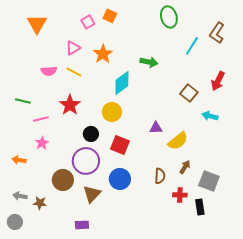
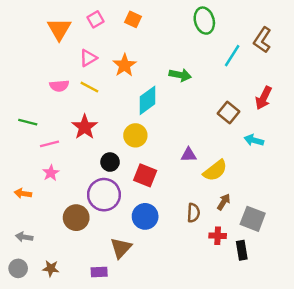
pink square: (88, 22) -> (96, 19), moved
orange triangle: (37, 24) -> (59, 29), moved
brown triangle: (92, 194) -> (121, 248), moved
brown star: (40, 203) -> (51, 268), moved

